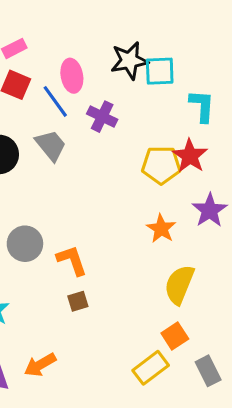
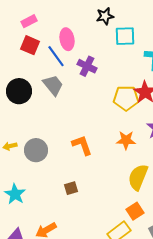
black star: (129, 61) -> (105, 16), moved, size x0.7
orange star: (161, 229) -> (126, 140), turned -30
orange L-shape: (72, 260) -> (82, 145), moved

